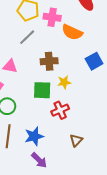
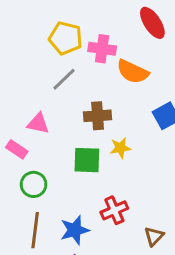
red cross: (60, 110) -> (114, 210), moved
brown triangle: (76, 140) -> (154, 236), moved

